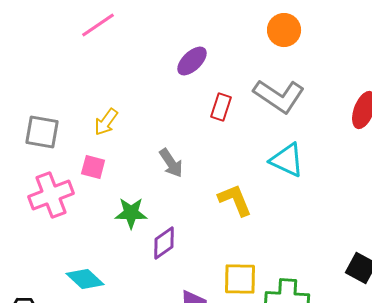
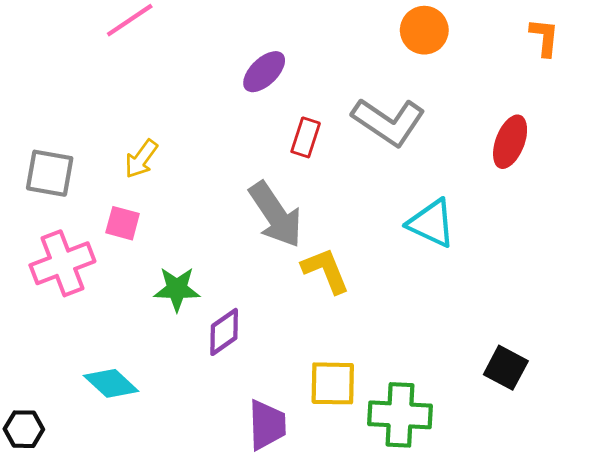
orange circle: (284, 30) -> (424, 30), moved
cyan triangle: (287, 160) -> (431, 223), moved
gray arrow: (171, 163) -> (276, 215), moved, size x1.6

